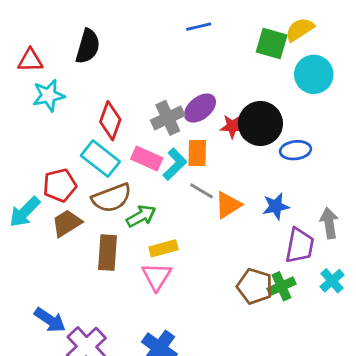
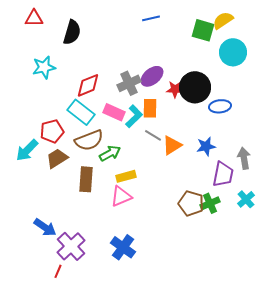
red triangle: (30, 60) -> (34, 18), moved
red diamond: (110, 121) -> (88, 85), turned 48
pink triangle: (157, 276) -> (121, 196), turned 35

